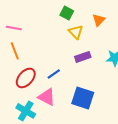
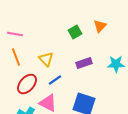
green square: (67, 13) -> (75, 32), moved, turned 32
yellow triangle: (76, 32) -> (46, 59), moved

